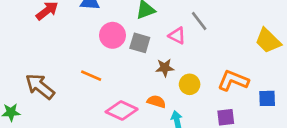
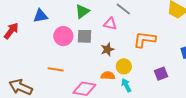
orange L-shape: (233, 81) -> (144, 39), moved
yellow circle: (190, 84) -> (124, 66), moved

